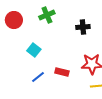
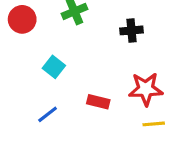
blue line: (38, 77) -> (48, 114), moved

